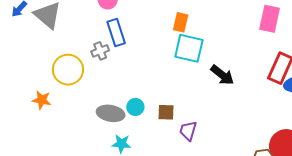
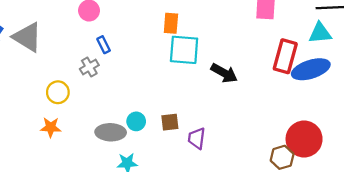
blue rectangle: (116, 33) -> (104, 45), size x0.6
yellow circle: (68, 70) -> (58, 92), size x0.7
orange star: (42, 100) -> (51, 127), moved

